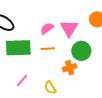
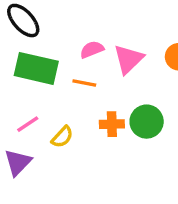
green circle: (81, 51) -> (147, 122), moved
yellow semicircle: (50, 88) -> (62, 137), moved, turned -120

